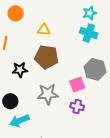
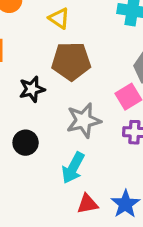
yellow triangle: (44, 30) -> (59, 18), turned 40
cyan arrow: (19, 121) -> (73, 168), moved, turned -30

